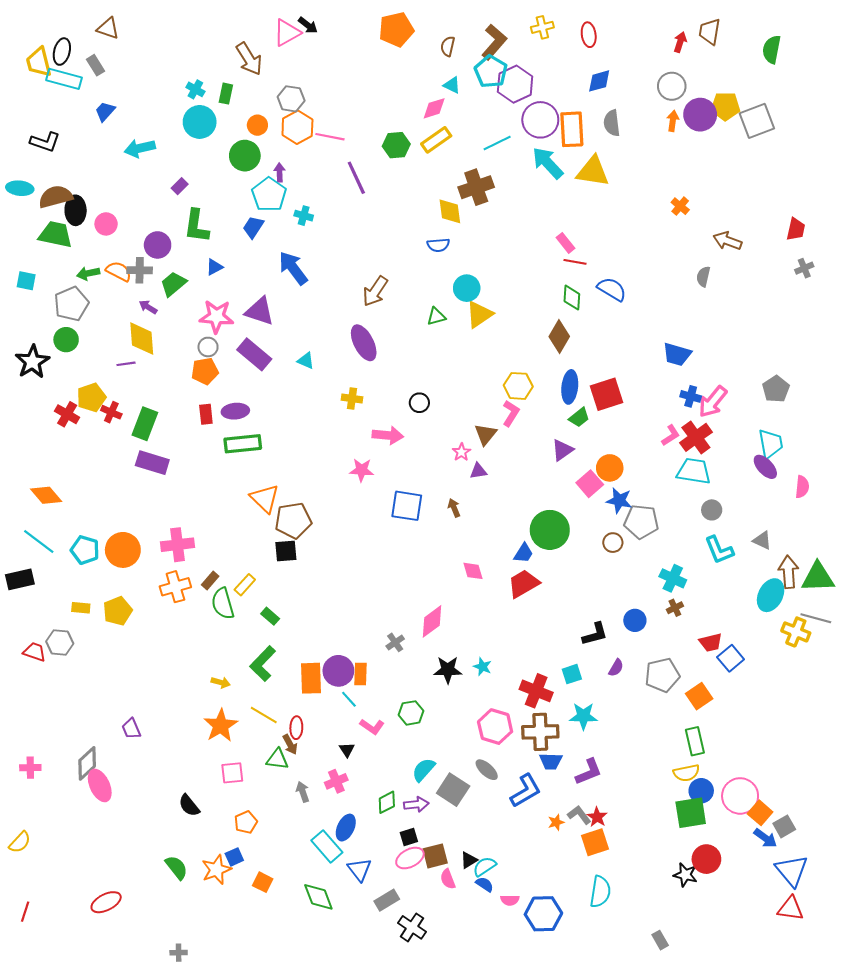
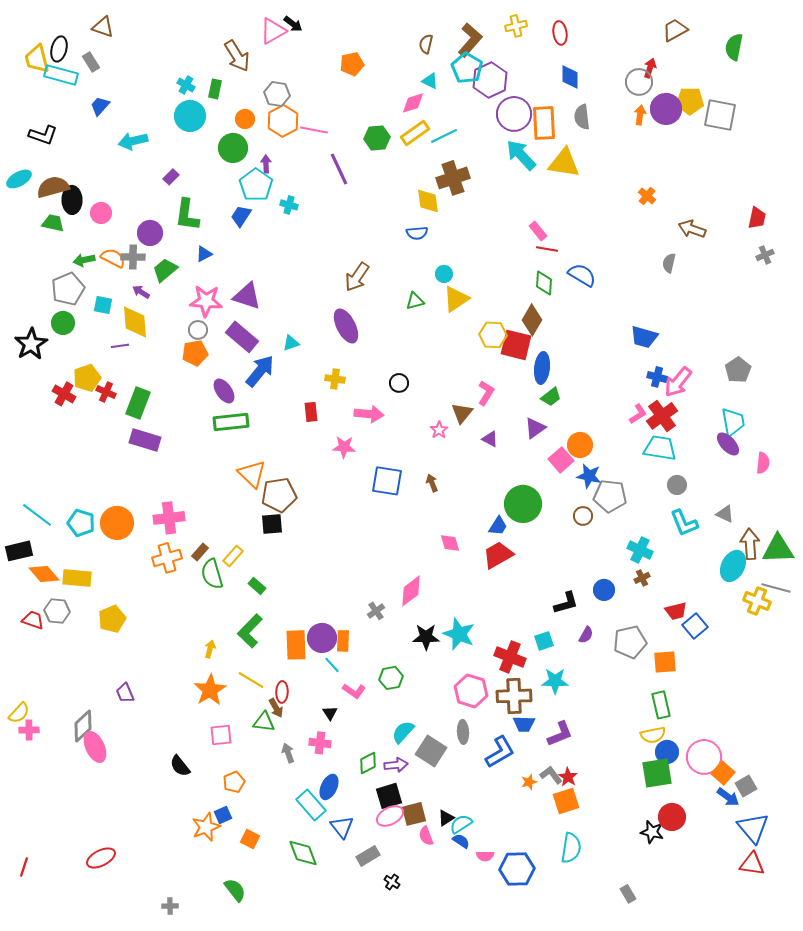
orange pentagon: (396, 29) -> (352, 64), moved, size x0.7
brown trapezoid: (710, 32) -> (675, 30), turned 52
red arrow: (680, 42) -> (650, 68), moved
blue diamond: (599, 81) -> (570, 77), turned -75
gray square: (757, 121) -> (720, 115), turned 32
cyan line: (497, 143) -> (444, 136), moved
cyan ellipse: (20, 188) -> (19, 179), turned -35
green trapezoid: (56, 234) -> (53, 223), size x0.7
blue arrow: (293, 268) -> (260, 371), moved, turned 76
cyan square: (26, 281) -> (103, 305), moved
cyan circle: (467, 288) -> (444, 274), size x0.7
cyan triangle: (306, 361) -> (291, 343), turned -42
yellow hexagon: (518, 386) -> (493, 335), moved
red square: (607, 394) -> (516, 345), moved, turned 32
purple ellipse: (235, 411) -> (224, 391), turned 60
red rectangle: (206, 414) -> (311, 412), moved
purple triangle: (478, 471) -> (490, 439), moved, turned 36
orange diamond: (46, 495) -> (44, 574), moved
yellow rectangle: (81, 608) -> (77, 578), size x1.6
yellow pentagon: (118, 611) -> (112, 619), moved
cyan star: (482, 667) -> (459, 634), size x1.8
yellow arrow: (221, 682) -> (210, 649), turned -90
orange square: (699, 696) -> (665, 662), turned 30
gray ellipse: (487, 770) -> (463, 732), turned 45
pink cross: (336, 781) -> (320, 743), turned 30
black square: (409, 837) -> (389, 796), size x1.5
yellow semicircle: (20, 842) -> (19, 713), moved
green semicircle: (176, 867) -> (235, 890), moved
black cross: (412, 927) -> (392, 882), size x0.6

